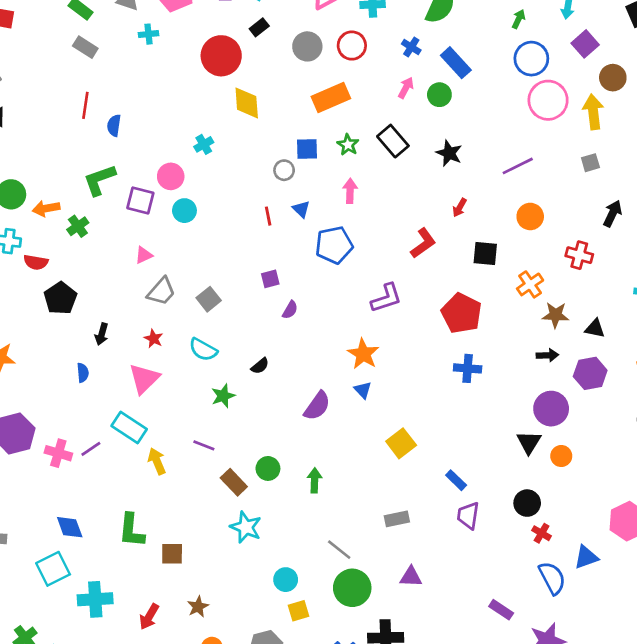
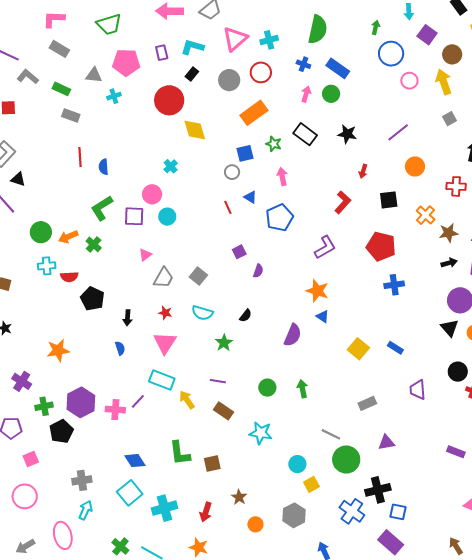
pink circle: (548, 100) -> (409, 81), size x0.6
blue rectangle: (456, 480) -> (395, 348), moved
brown rectangle: (234, 482) -> (224, 411), moved

